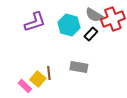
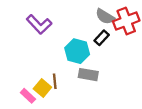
purple L-shape: (35, 22) -> (39, 24), turned 65
cyan hexagon: (69, 25) -> (77, 51), moved

